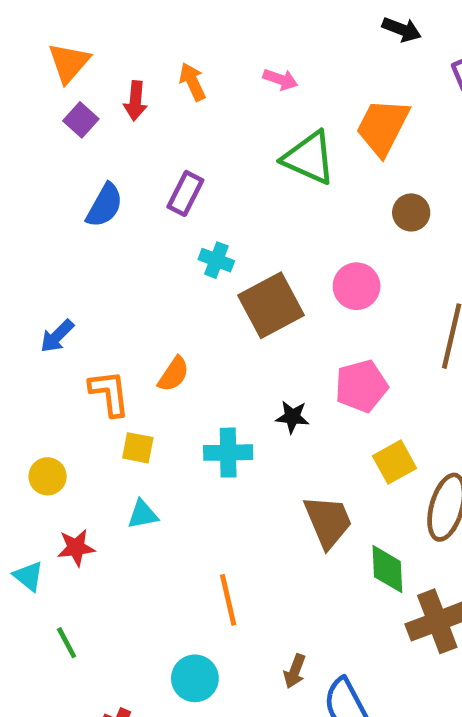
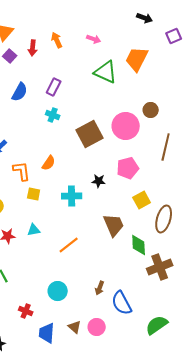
brown circle: (411, 212) -> (151, 110), moved
cyan cross: (216, 260) -> (53, 115), moved
pink circle: (357, 286) -> (126, 126), size x1.4
cyan triangle: (143, 514) -> (34, 230), moved
orange line: (228, 600) -> (69, 245), moved, turned 65

